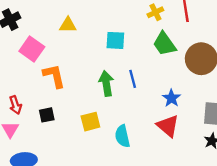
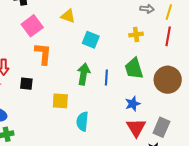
yellow cross: (155, 12) -> (136, 34), moved
cyan square: (115, 40) -> (91, 40), moved
green trapezoid: (164, 44) -> (134, 69), moved
red triangle: (168, 126) -> (136, 128), moved

